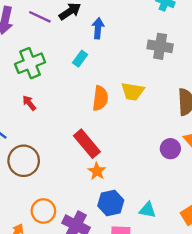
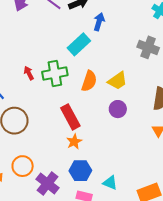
cyan rectangle: (80, 59) -> (79, 44), size x1.6
green cross: (30, 63) -> (55, 74), moved
yellow trapezoid: (133, 91) -> (117, 81), turned -55
purple circle: (170, 149) -> (118, 109), moved

